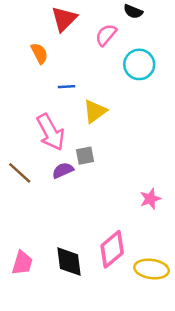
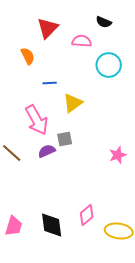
pink semicircle: (106, 35) -> (82, 41), turned 54
pink star: (150, 199) -> (118, 155), moved
pink diamond: (112, 249) -> (87, 215), size x0.7

